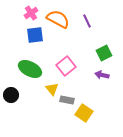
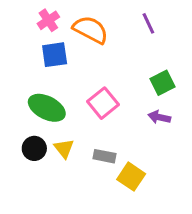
purple line: (87, 21) -> (148, 23), moved
yellow triangle: (52, 89) -> (64, 148), moved
black circle: (11, 95) -> (34, 148), moved

